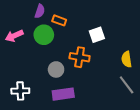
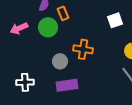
orange rectangle: (59, 20) -> (63, 13), turned 48
white square: (97, 35) -> (115, 20), moved

